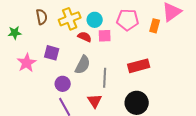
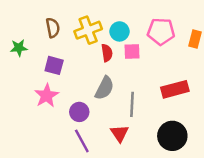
red semicircle: (85, 37) -> (107, 53), turned 56
purple square: (52, 53) -> (54, 65), moved
pink star: (27, 63) -> (47, 96), moved

